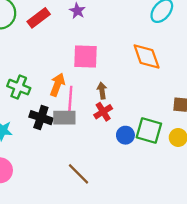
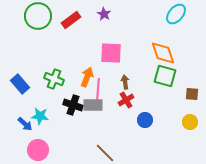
green square: (149, 130) -> (165, 76), moved

